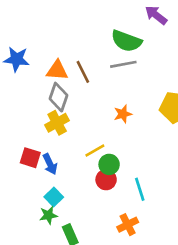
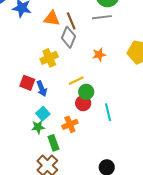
gray diamond: (59, 97) -> (68, 37), moved
orange cross: (128, 225) -> (70, 124), moved

